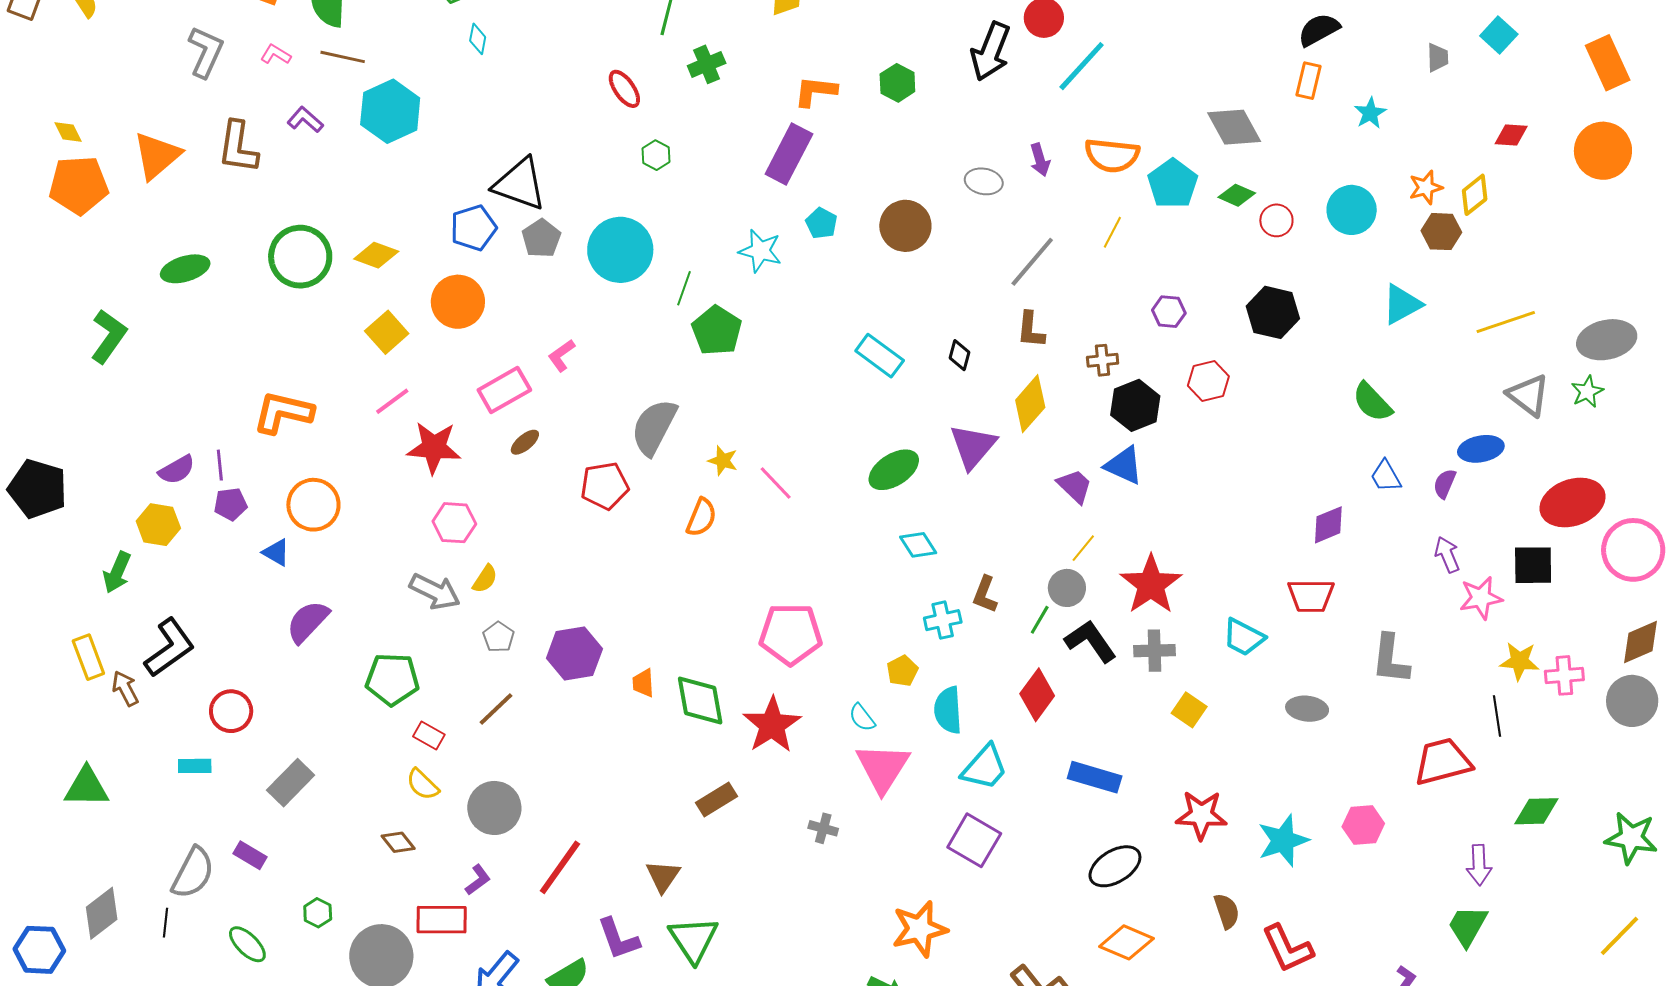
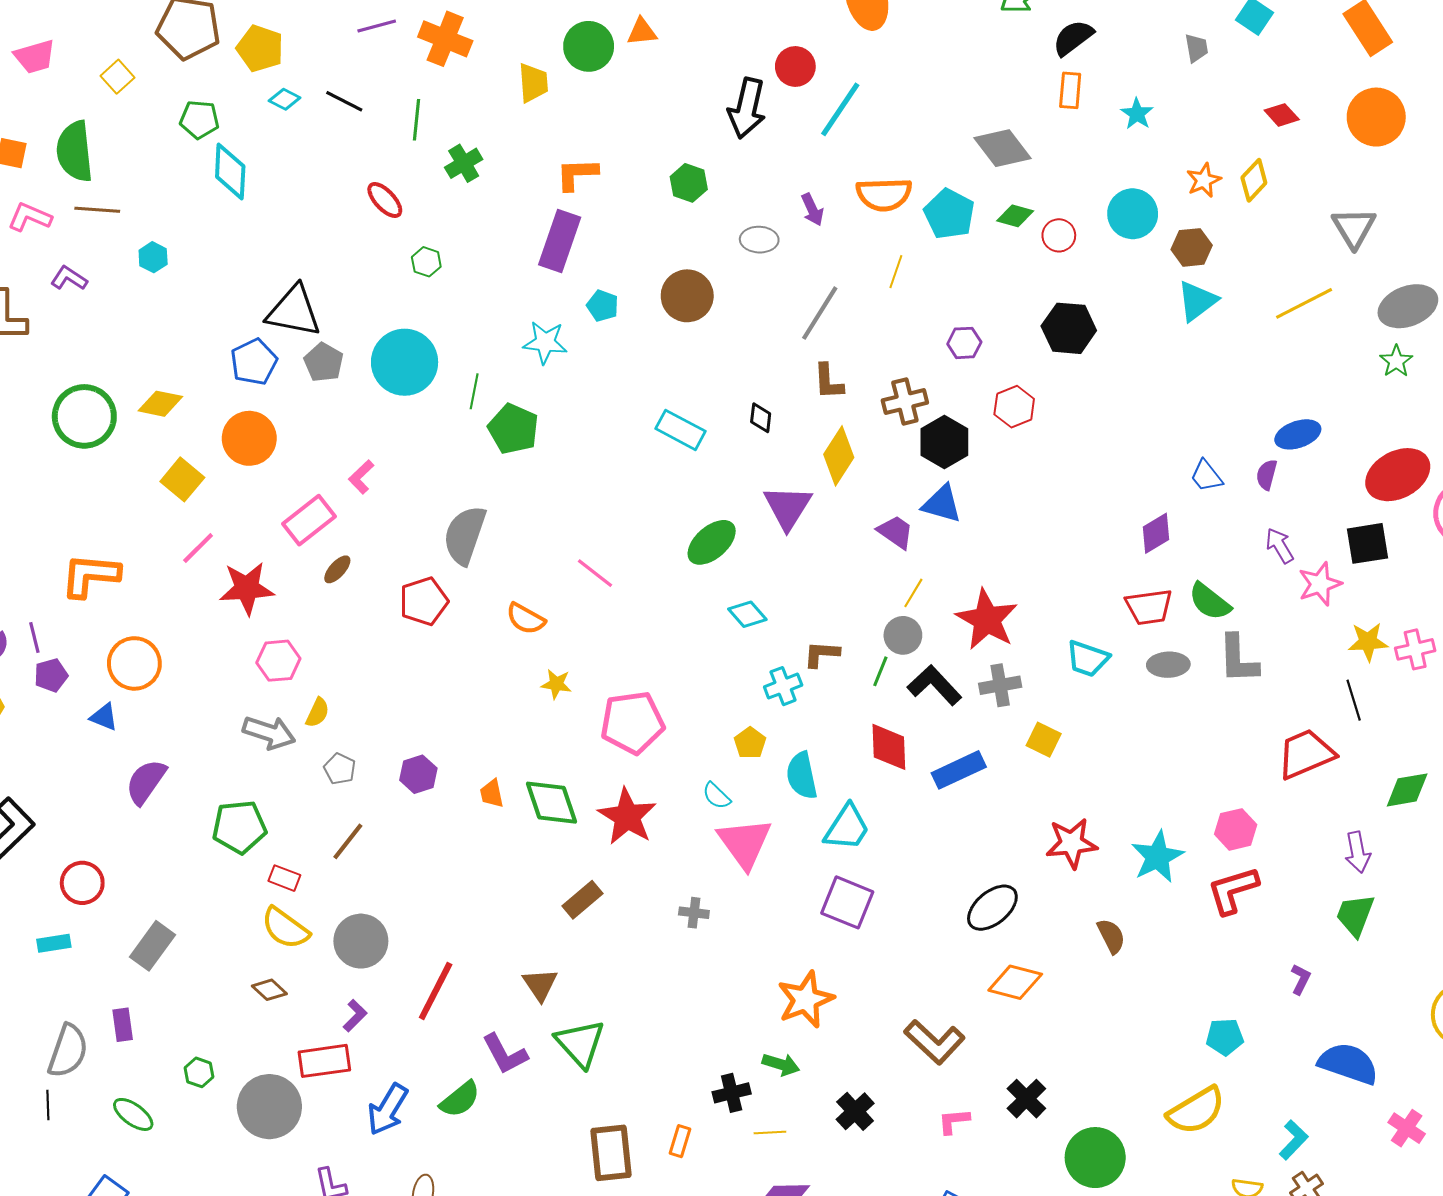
cyan diamond: (478, 39) -> (230, 172), size x1.8
pink L-shape: (276, 54) -> (30, 217), size x1.4
green hexagon: (897, 83) -> (689, 183), moved
cyan hexagon: (390, 111) -> (153, 257), size x0.5
red diamond: (1511, 135) -> (1282, 115), turned 52
brown hexagon: (1441, 232) -> (1192, 247), moved
brown cross: (1103, 360) -> (905, 401), size x1.4
gray triangle: (1528, 395) -> (1354, 228), moved, turned 30
green semicircle: (1372, 402) -> (1210, 601), moved
yellow star: (723, 461) -> (556, 684), moved
orange semicircle: (701, 517) -> (526, 619), turned 105
brown L-shape: (985, 594) -> (822, 654), turned 81
purple hexagon: (574, 654) -> (418, 774), size x0.7
red diamond: (1037, 695) -> (889, 747), turned -30
gray ellipse: (1307, 709) -> (1168, 665), moved
blue rectangle: (1095, 777) -> (959, 770), moved, turned -33
yellow semicircle: (423, 784) -> (285, 928), size x1.4
purple rectangle: (250, 855) -> (123, 1025), turned 60
red L-shape: (1287, 949) -> (1233, 890), moved, turned 106

